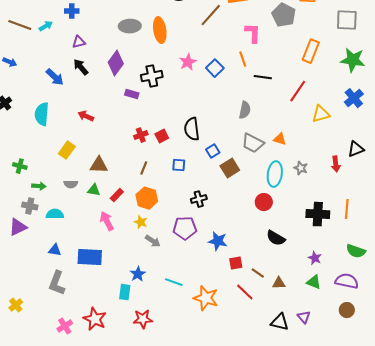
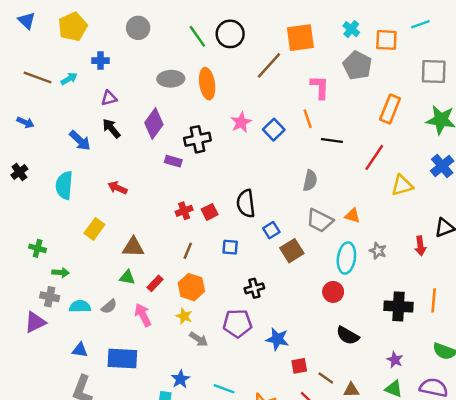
gray semicircle: (71, 184) -> (109, 306), moved, turned -40

